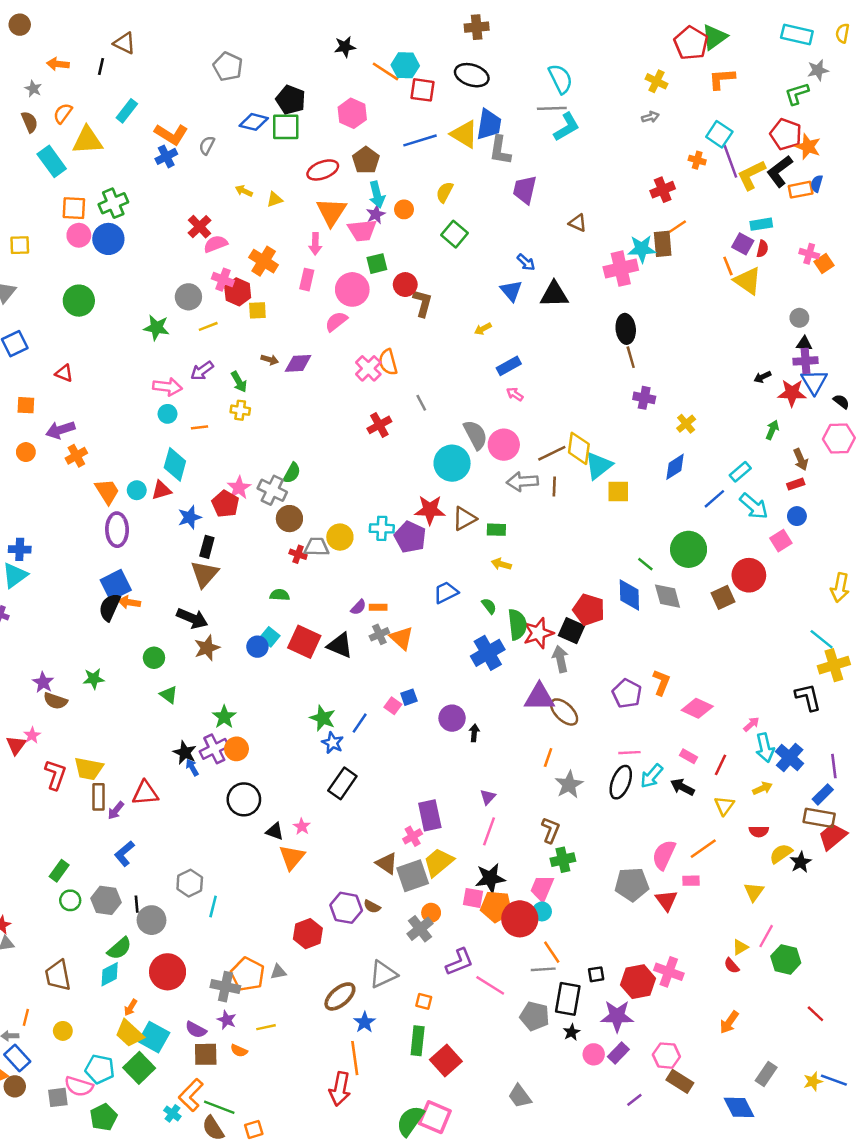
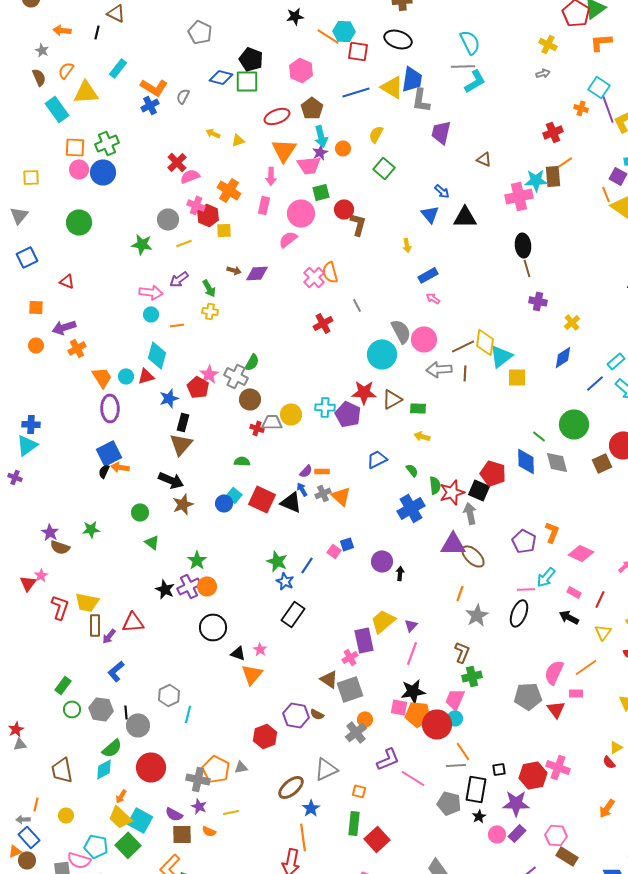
yellow arrow: (483, 329) -> (407, 245), turned -72
black semicircle: (110, 607) -> (104, 471), size x0.6
green semicircle: (517, 624) -> (435, 485), size x0.7
blue arrow: (192, 767) -> (302, 489), moved
cyan arrow: (652, 776) -> (546, 577), moved
yellow trapezoid: (438, 862) -> (383, 621), moved

